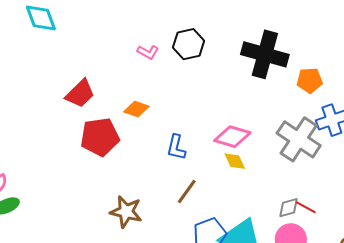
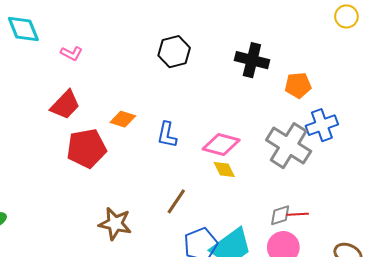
pink L-shape: (148, 52) -> (72, 53), moved
black cross: (265, 54) -> (252, 60), size x0.7
blue L-shape: (176, 147) -> (167, 135), moved
red line: (306, 207) -> (298, 214), turned -30

